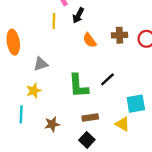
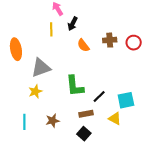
gray triangle: (41, 64) -> (41, 68), size x1.5
black line: (107, 79) -> (99, 96), moved
cyan line: (21, 114) -> (24, 122), moved

